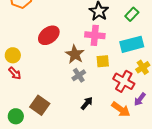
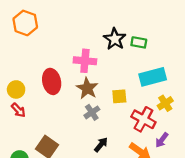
green rectangle: (132, 14) -> (139, 42), moved, turned 56
red ellipse: (49, 35) -> (52, 81), moved, turned -65
pink cross: (95, 35) -> (85, 61), moved

